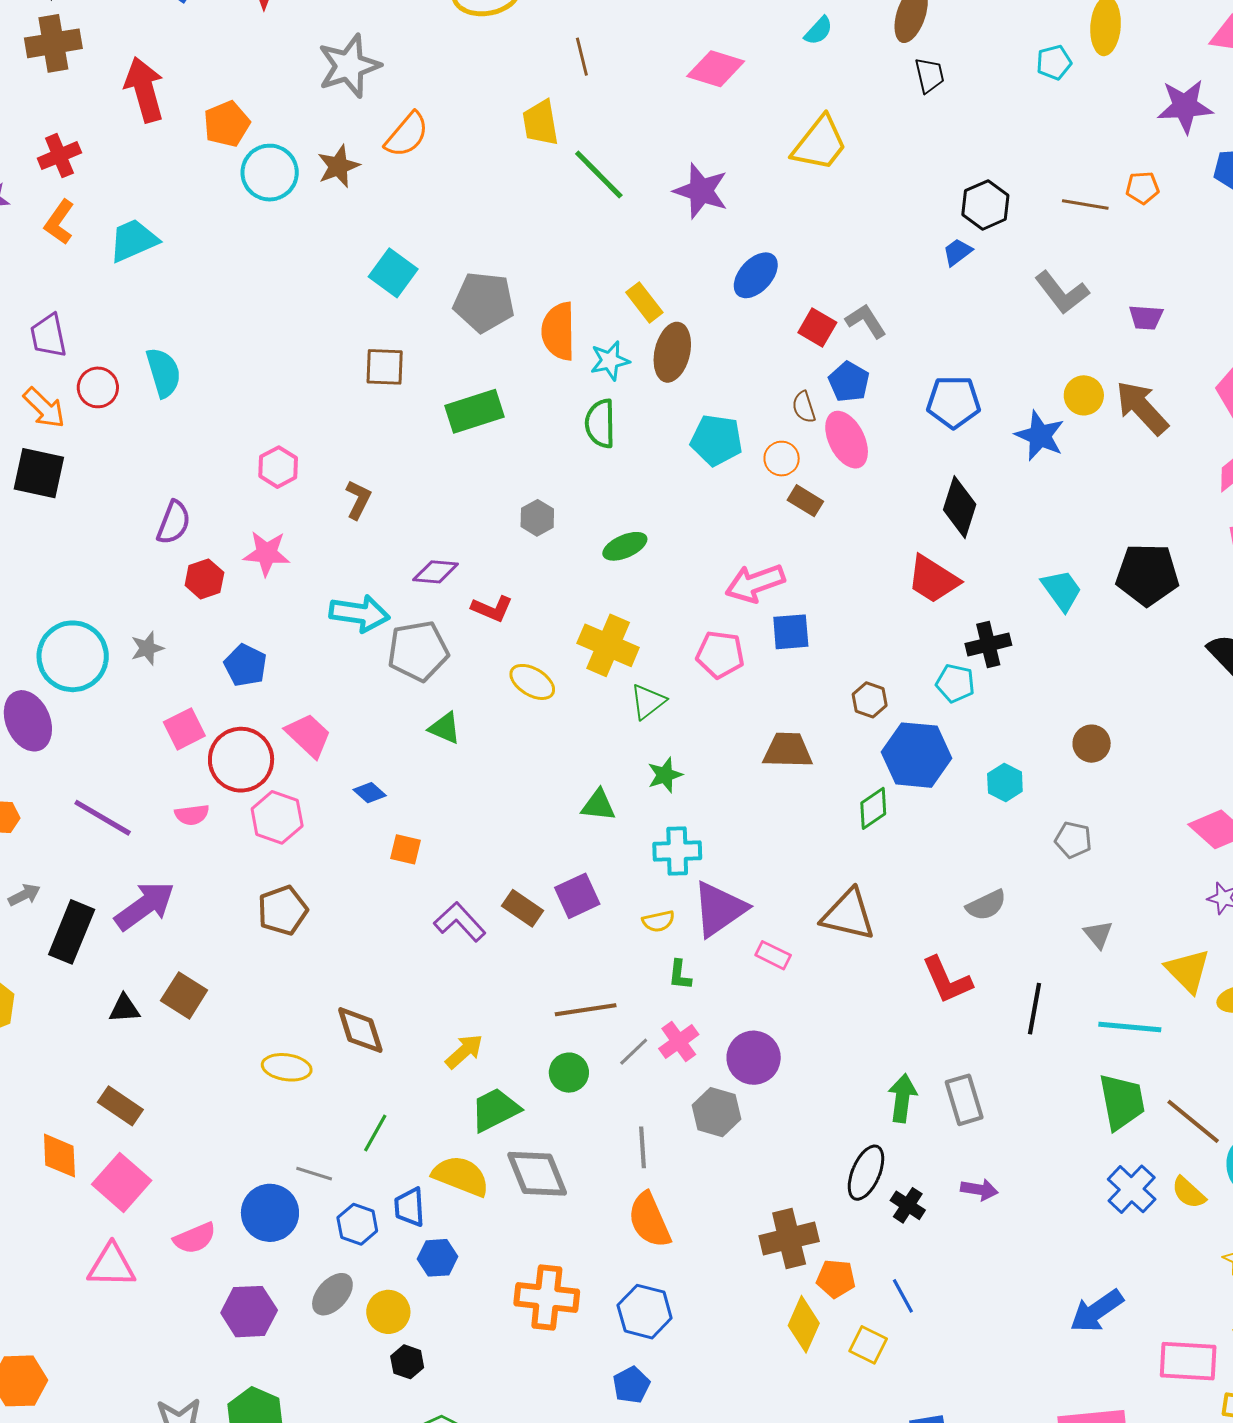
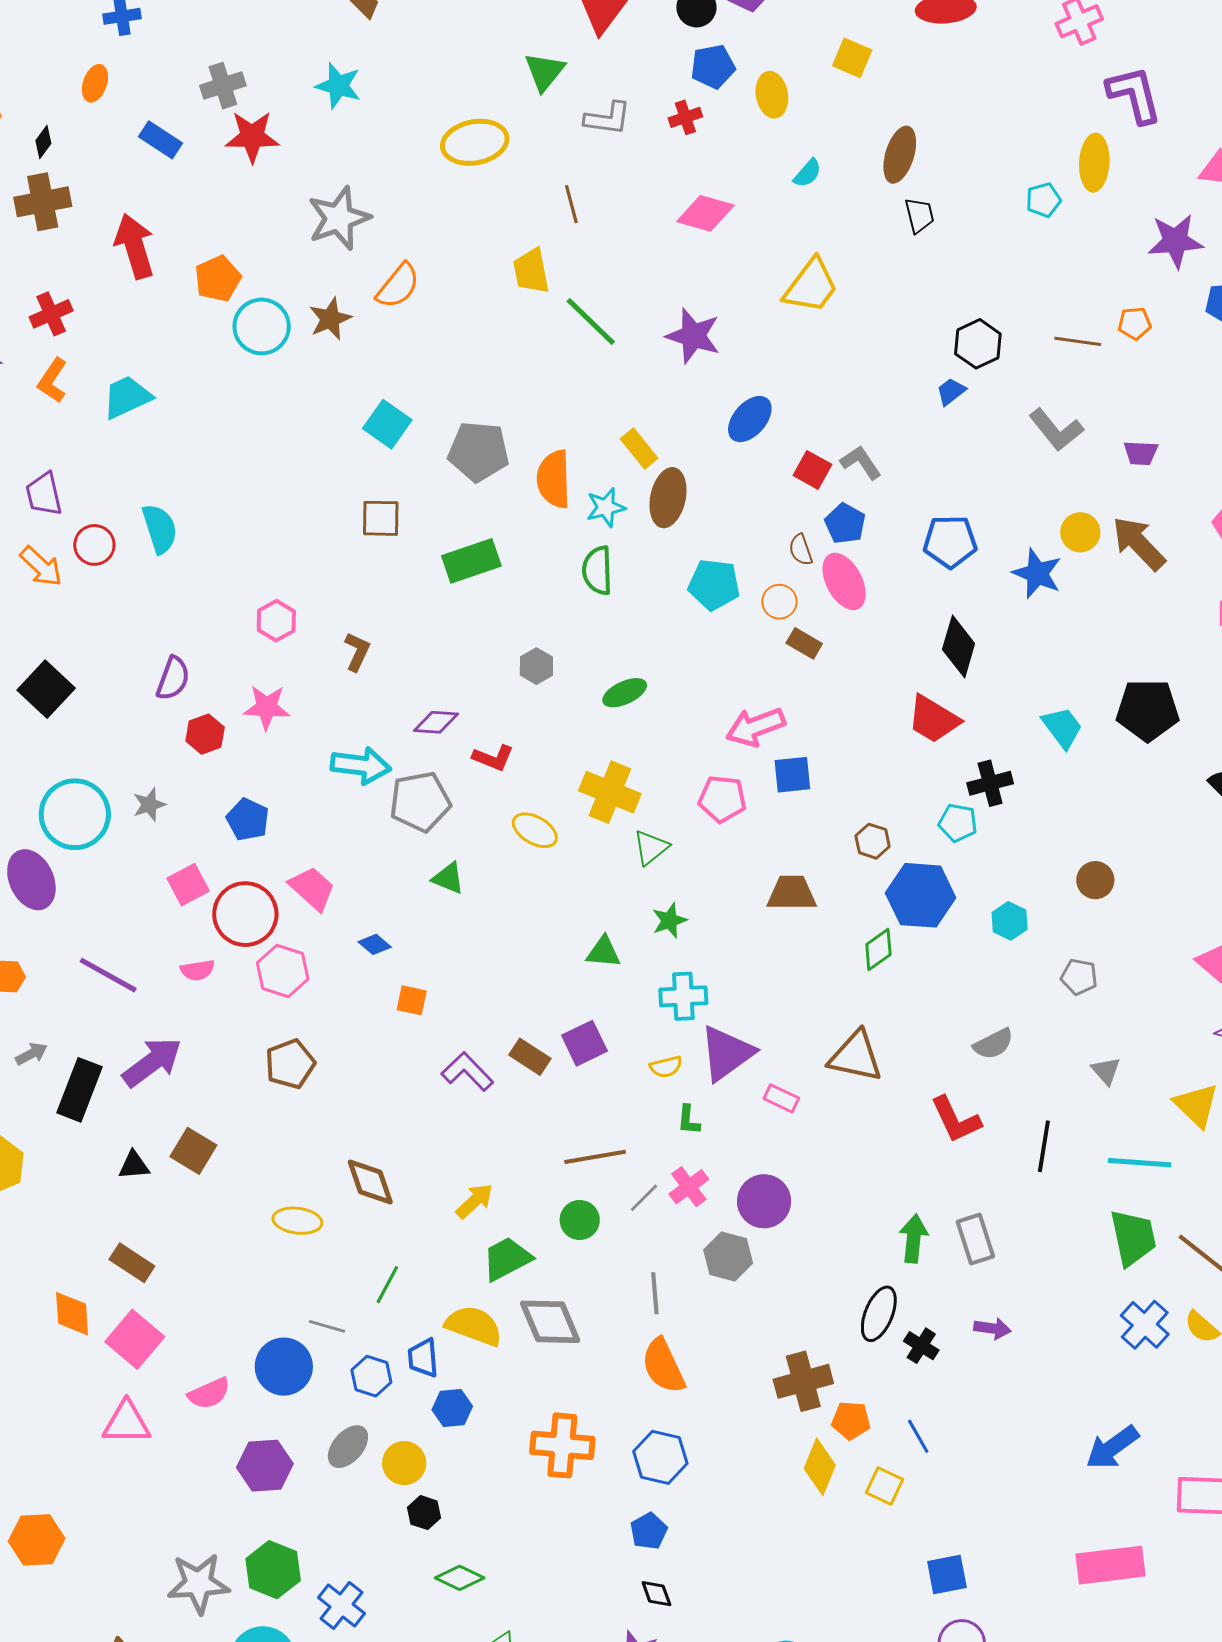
black square: (39, 473) -> (46, 689), moved, turned 32

